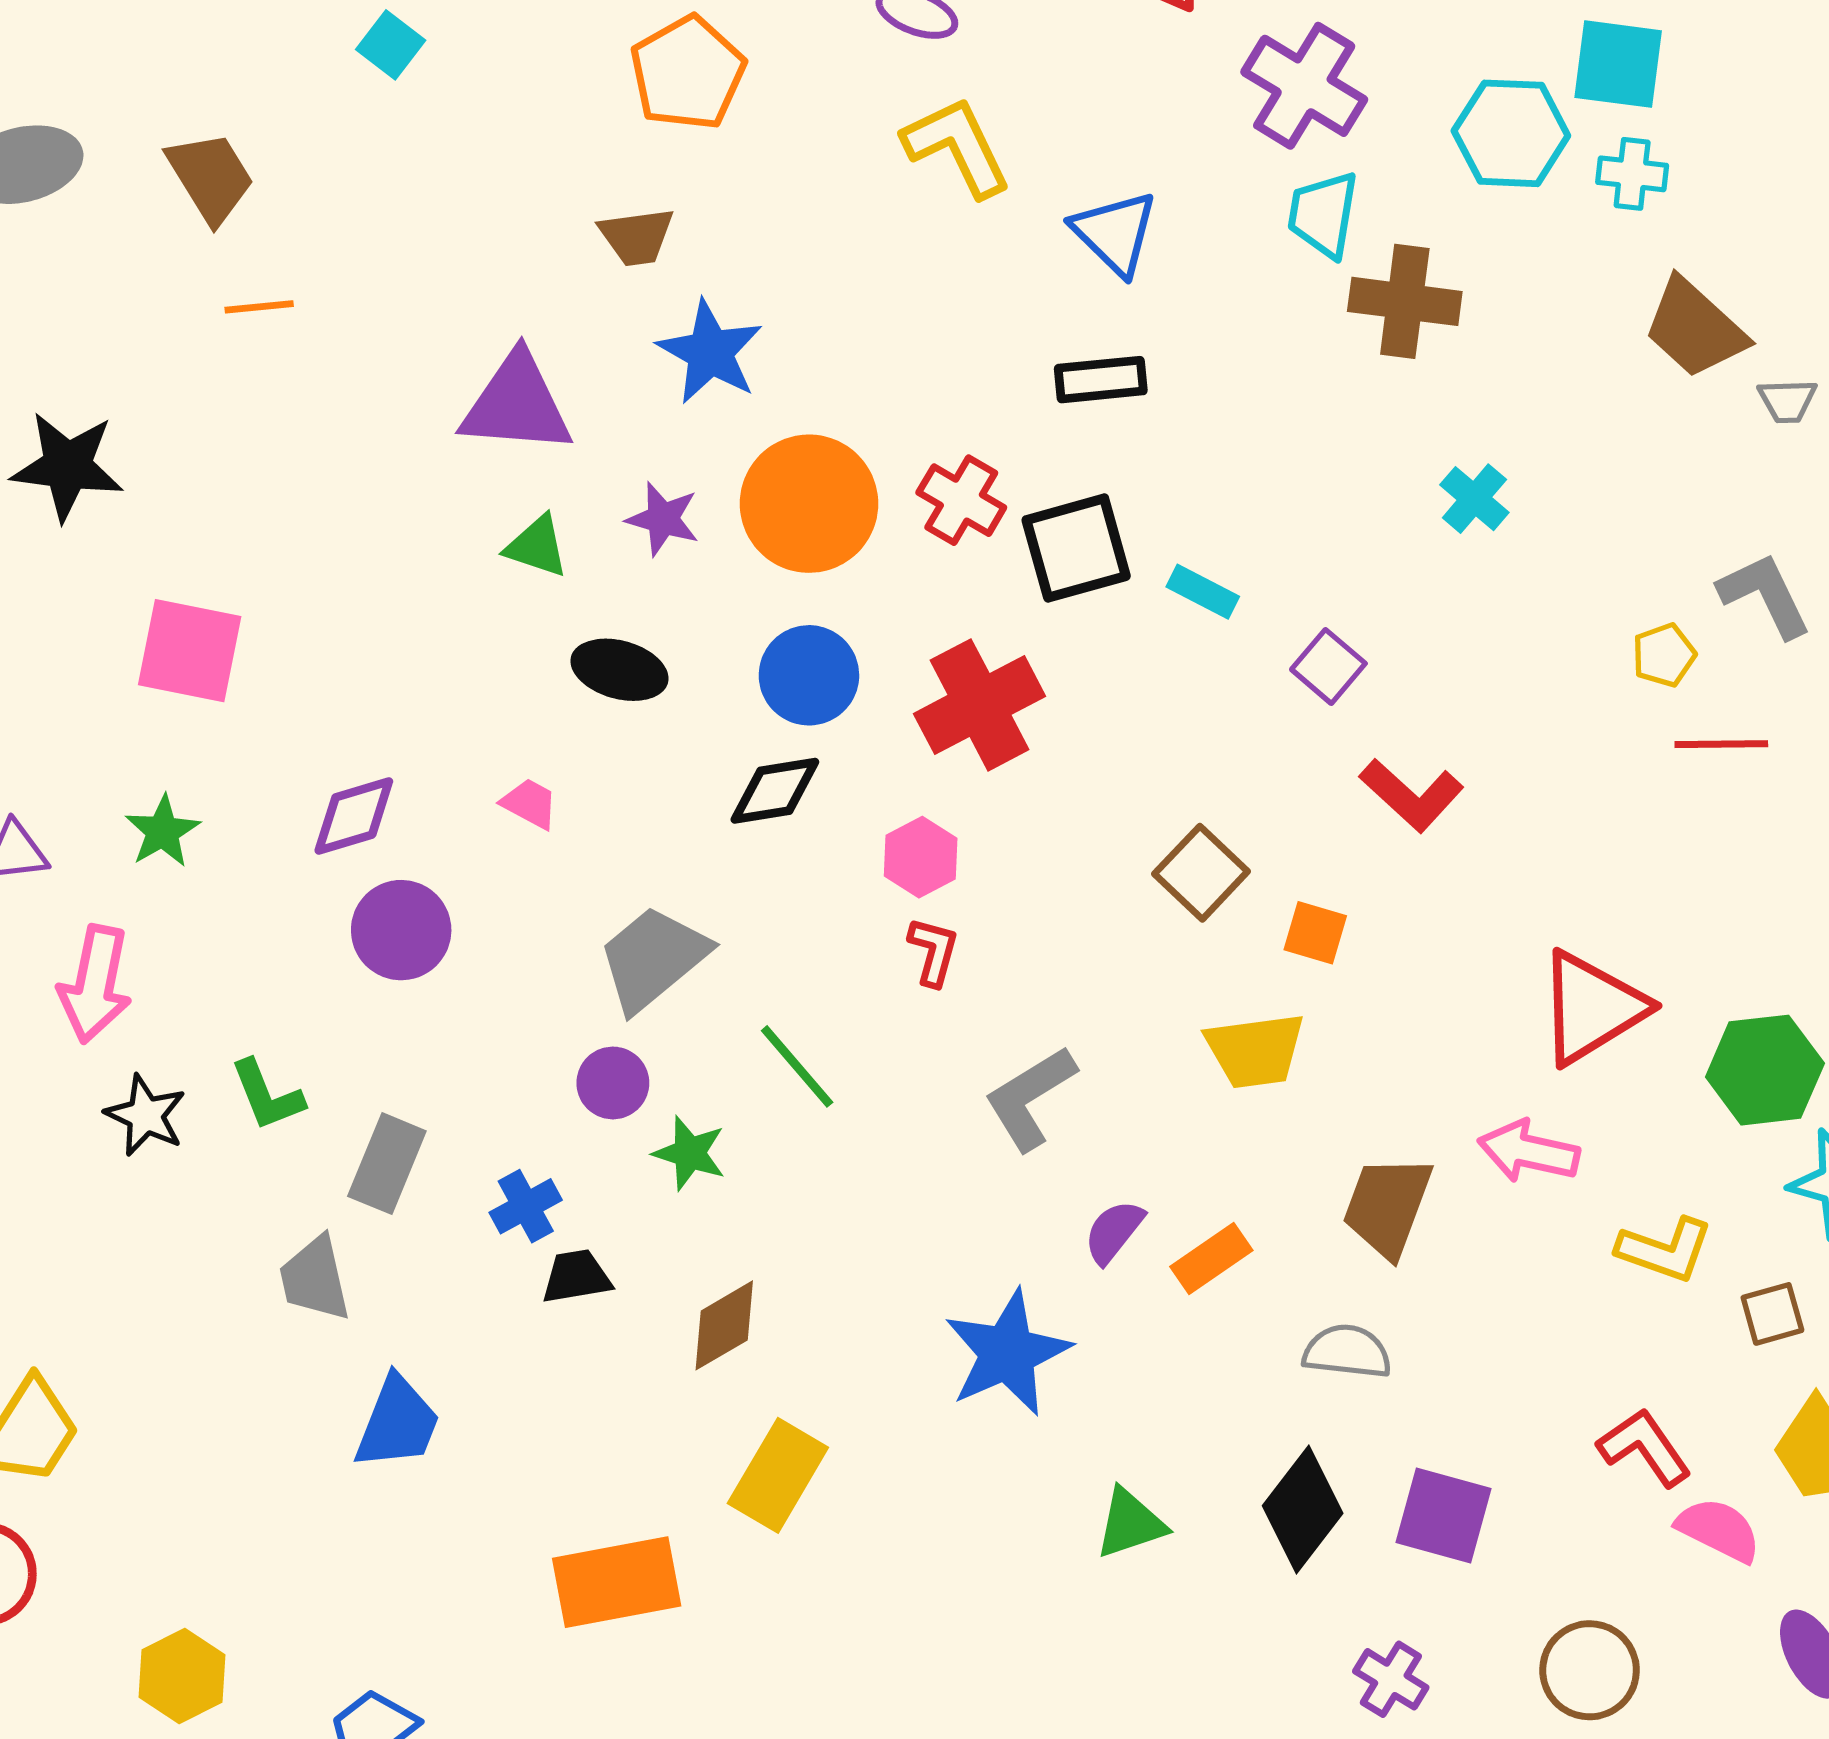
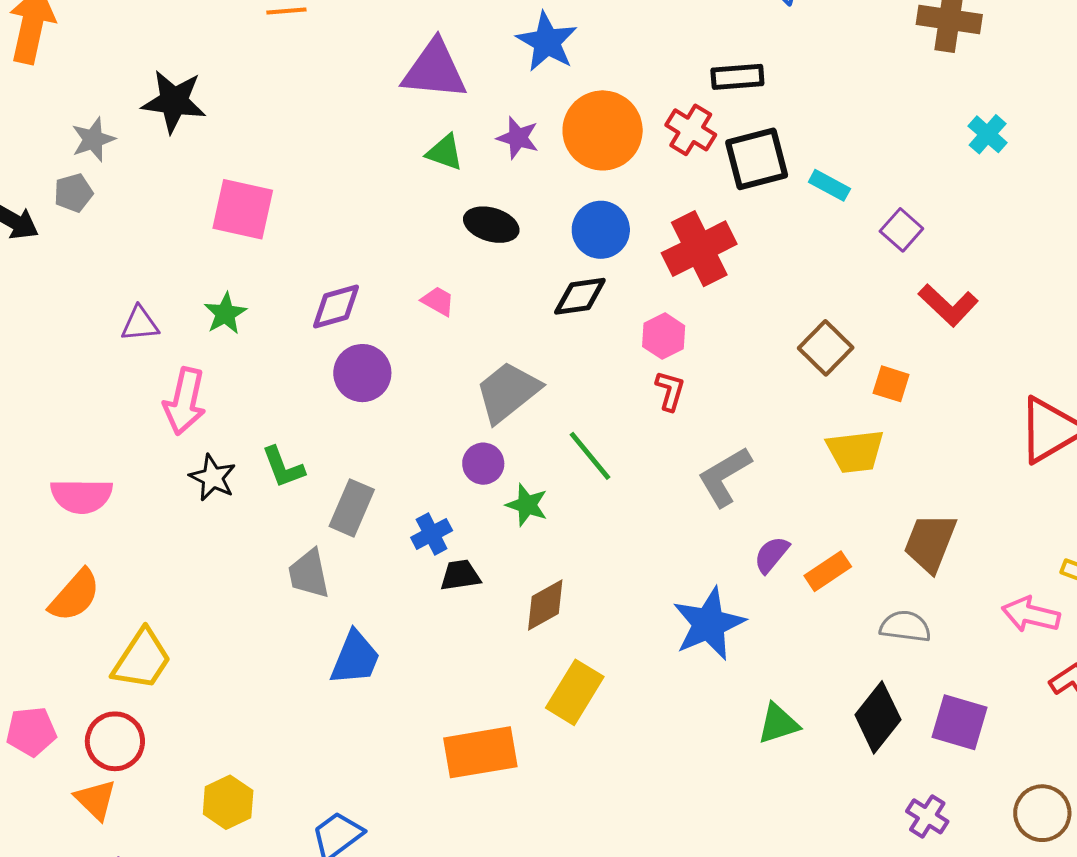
black rectangle: (1101, 380) -> (737, 77), moved
pink arrow: (1529, 1151) -> (1031, 615), moved

